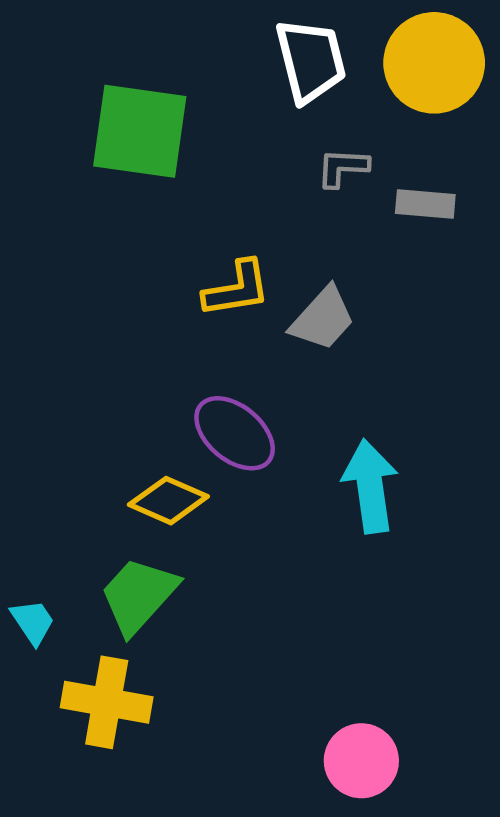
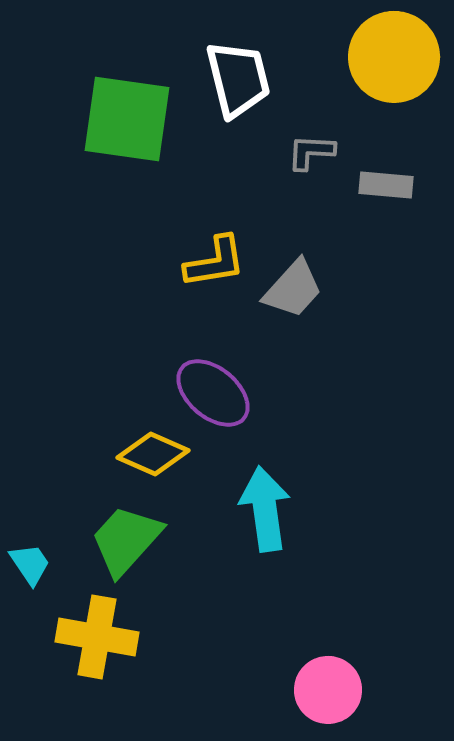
white trapezoid: (311, 61) -> (238, 79), moved
cyan arrow: (370, 486) -> (265, 509), moved

